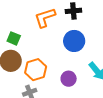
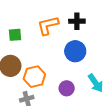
green square: (14, 38) -> (15, 35), moved, turned -32

